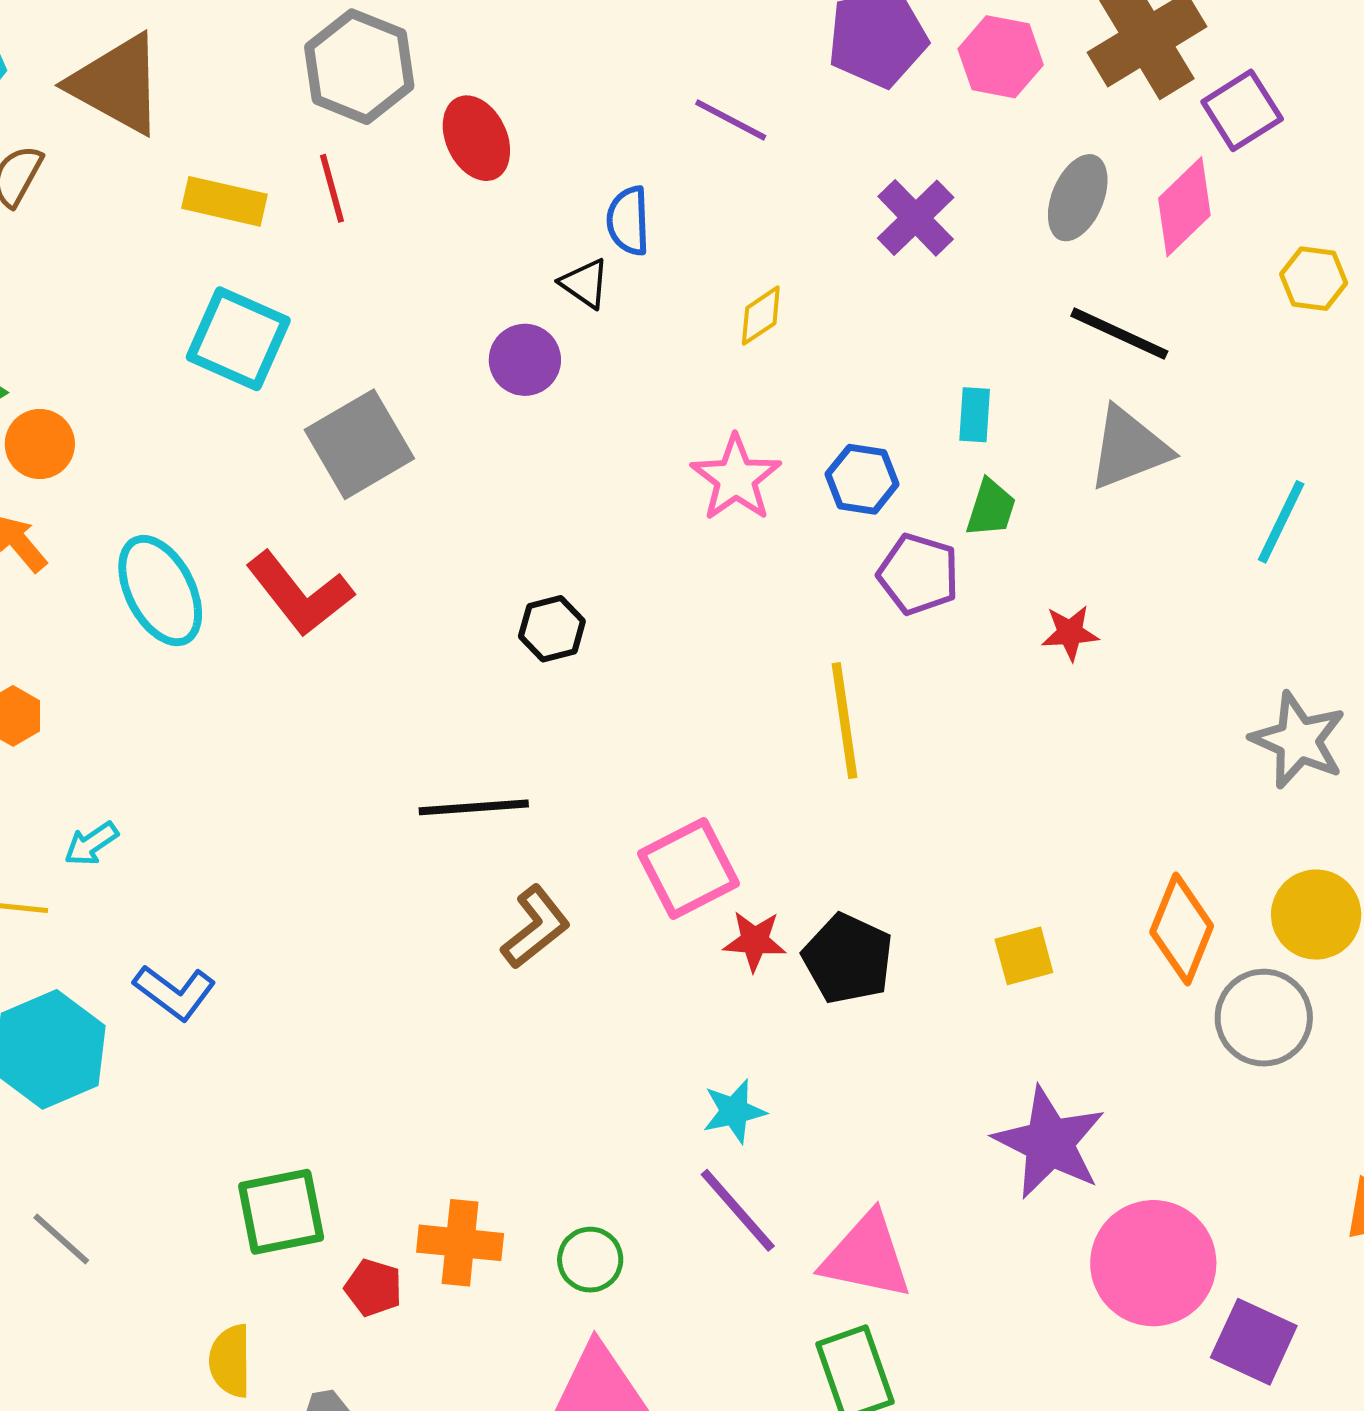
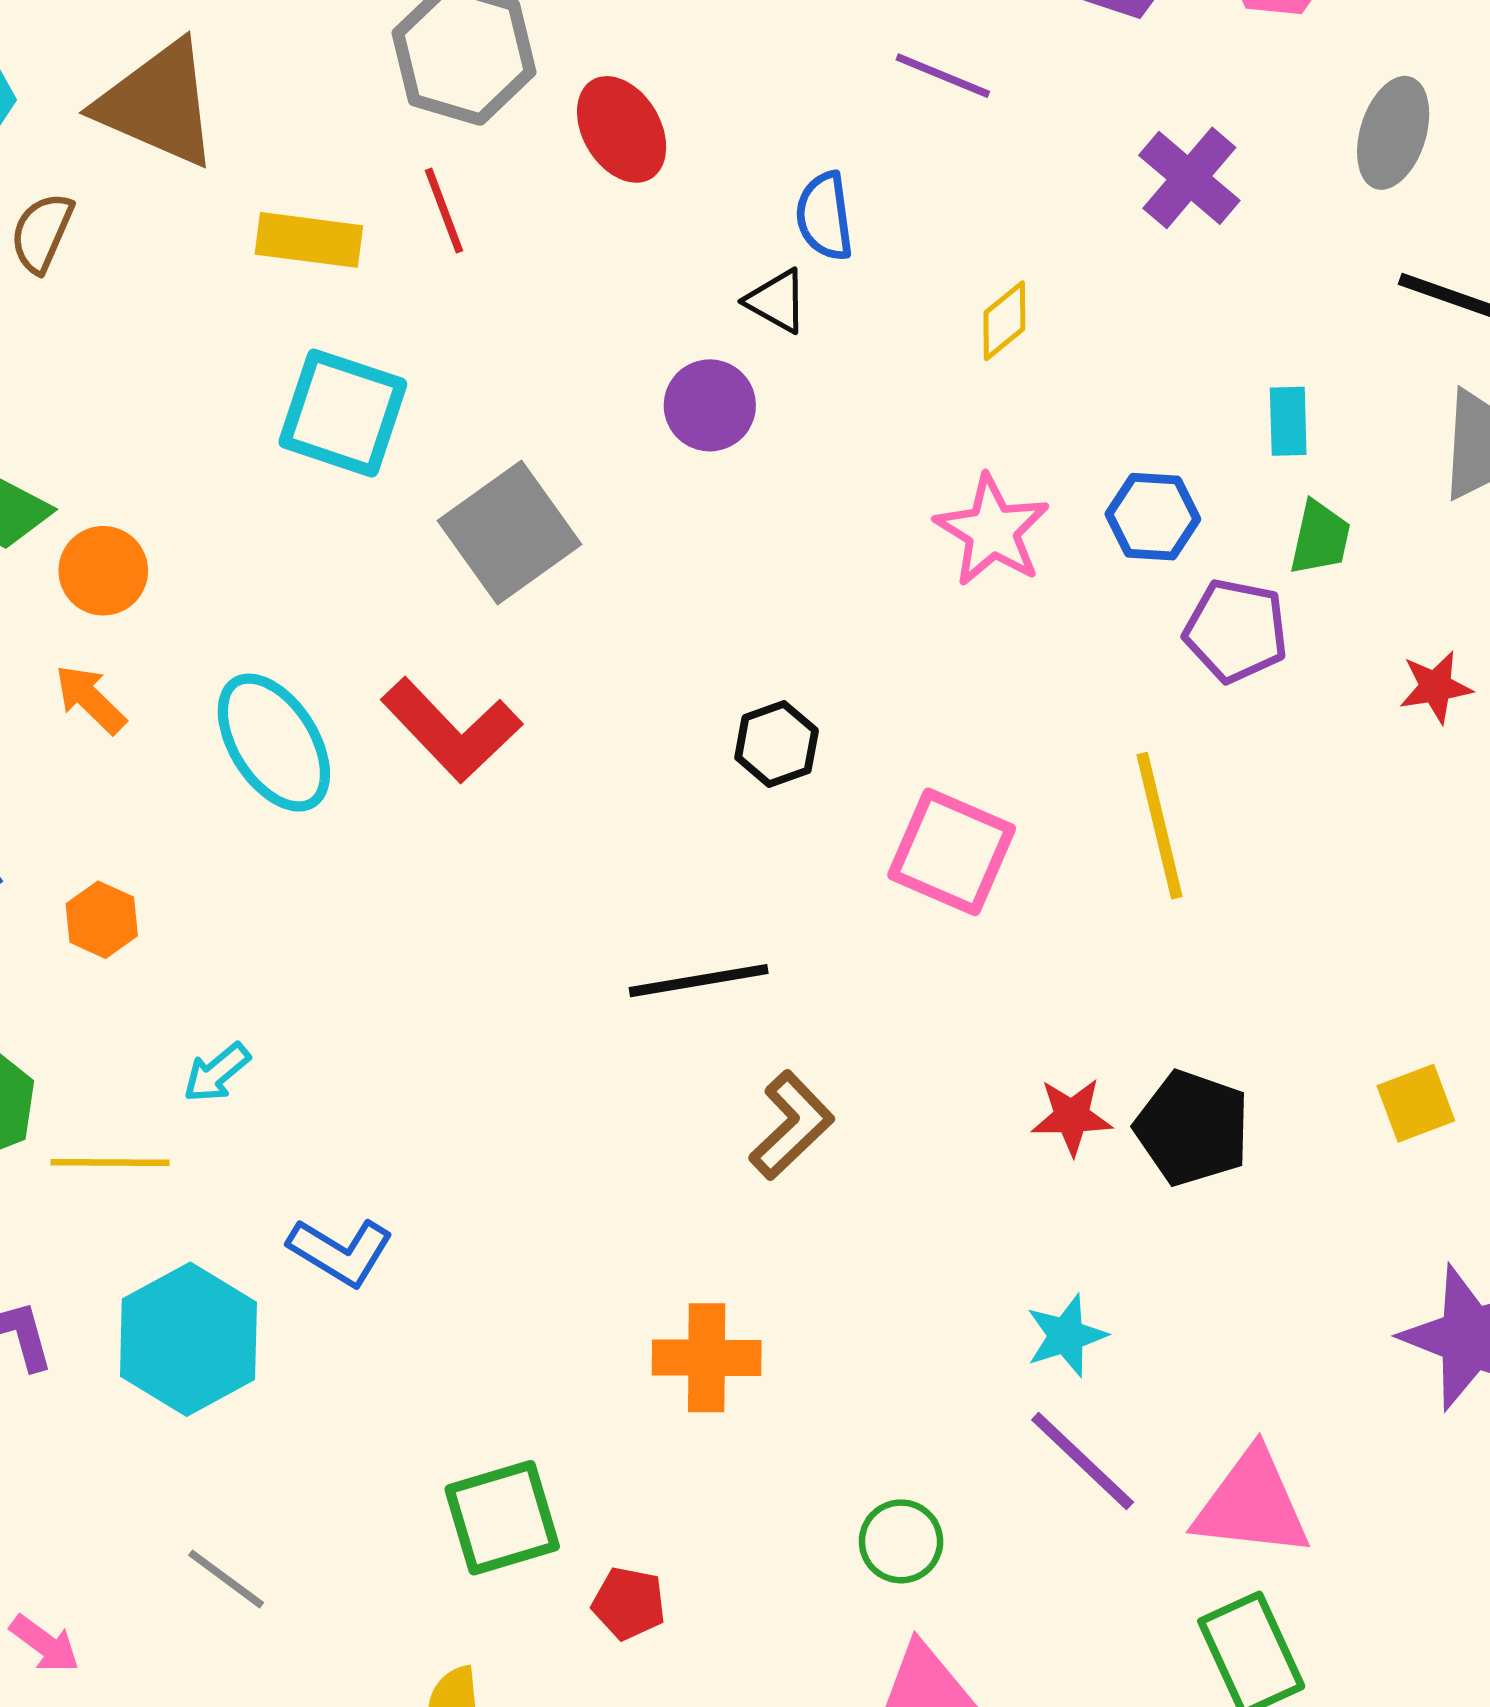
pink square: (689, 868) -> (952, 852), moved, turned -34
orange cross: (460, 1243) -> (707, 1358), moved

